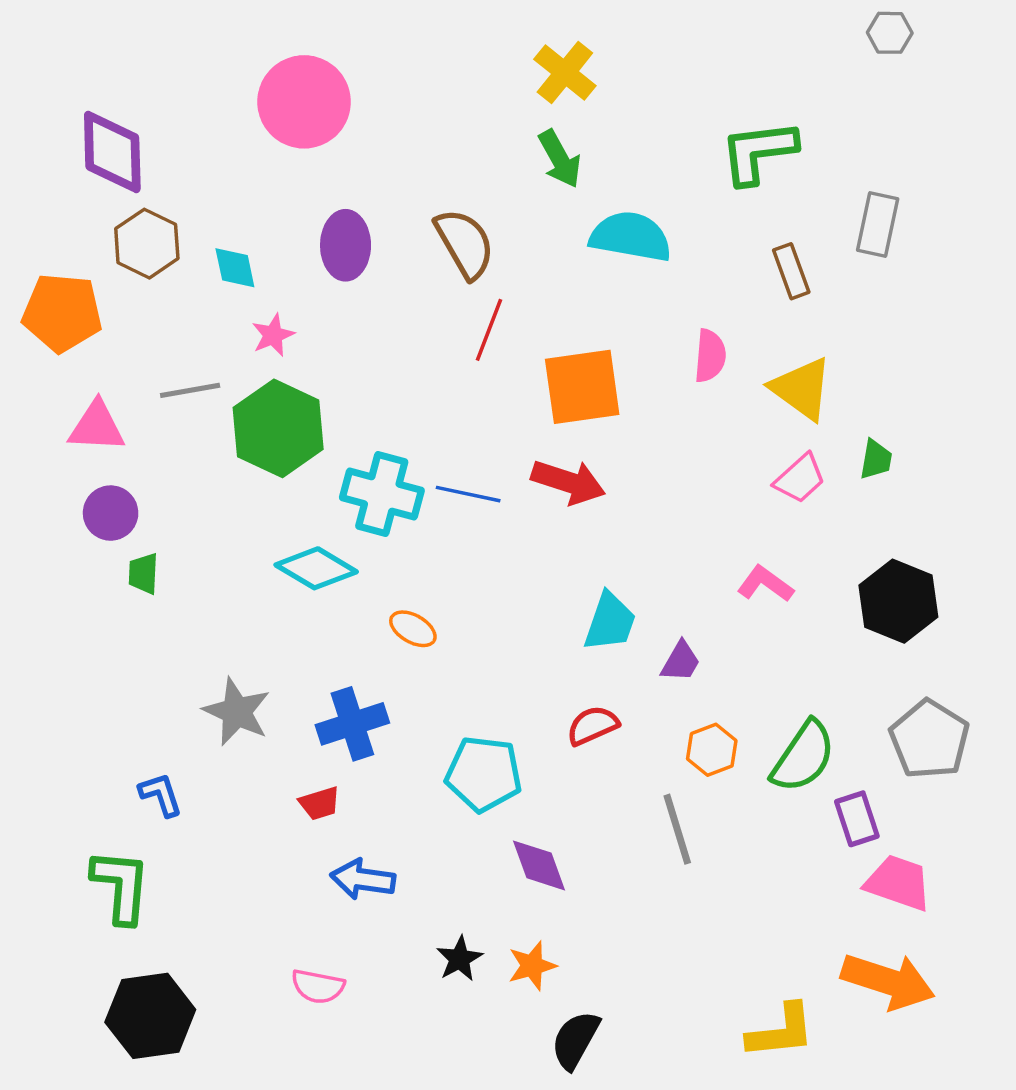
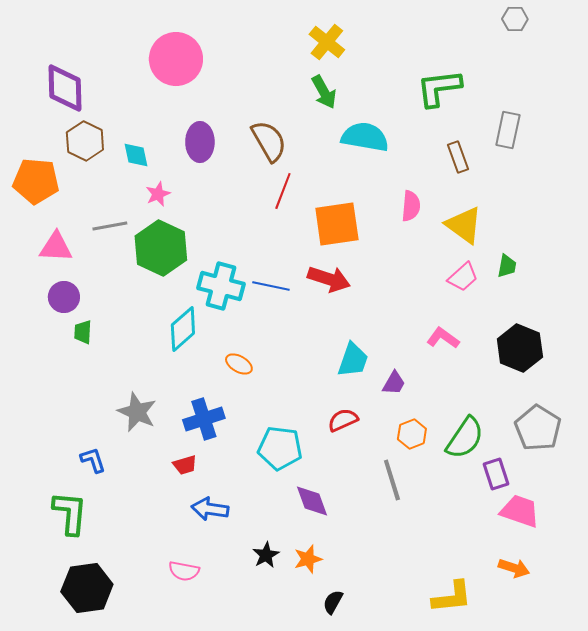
cyan diamond: (316, 568) -> (183, 329), turned -72
orange arrow: (888, 981) -> (514, 568), size x0.6
black semicircle: (575, 1040) -> (333, 602), size x0.7

